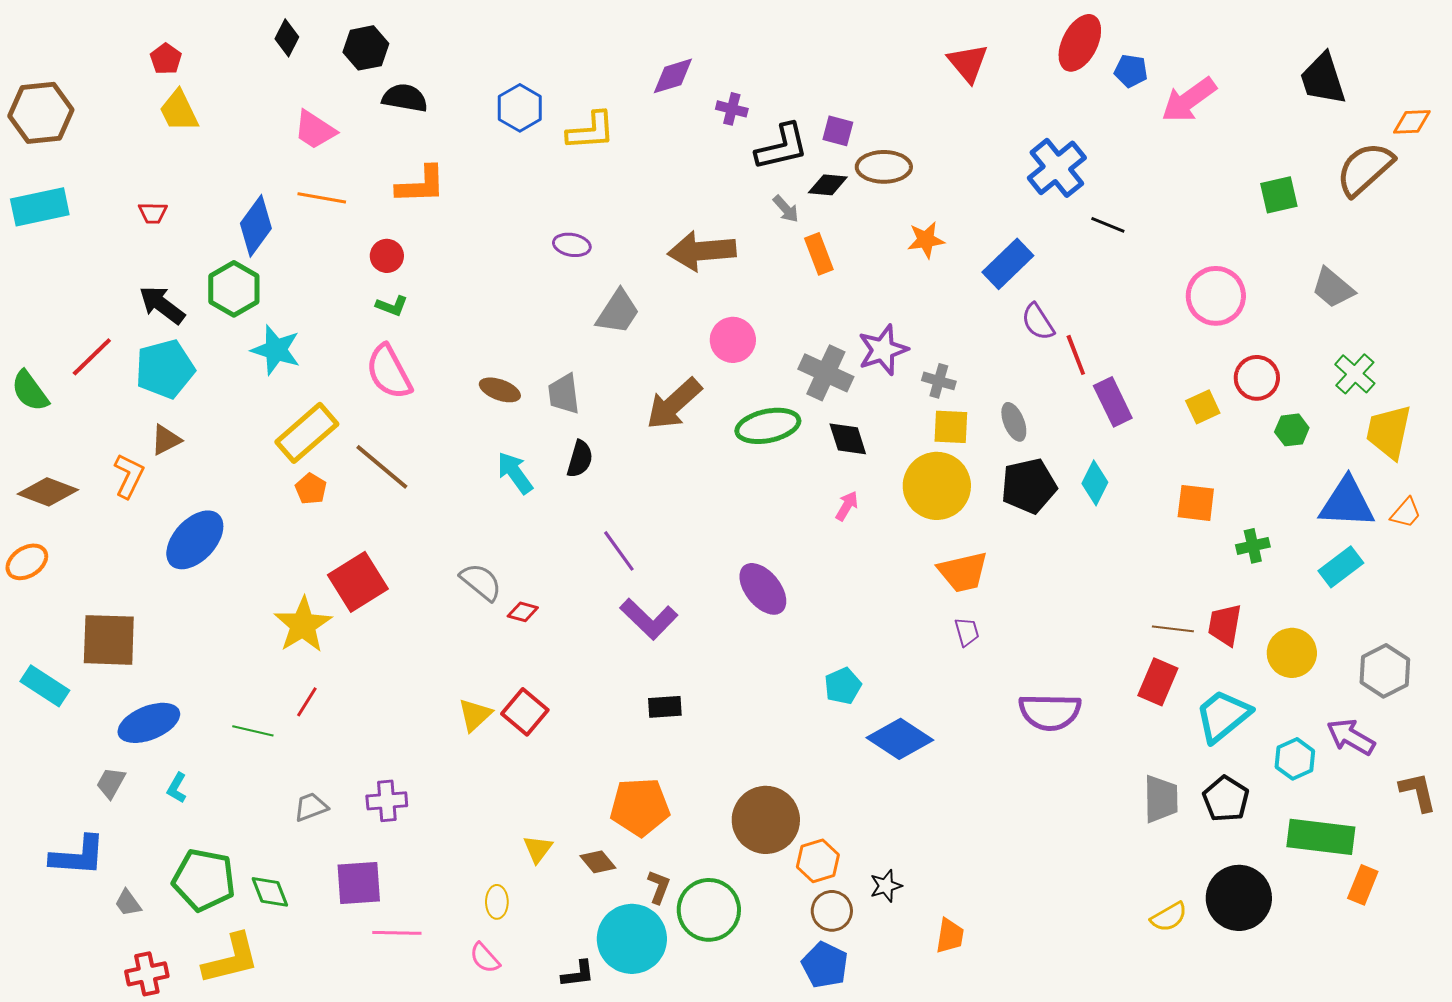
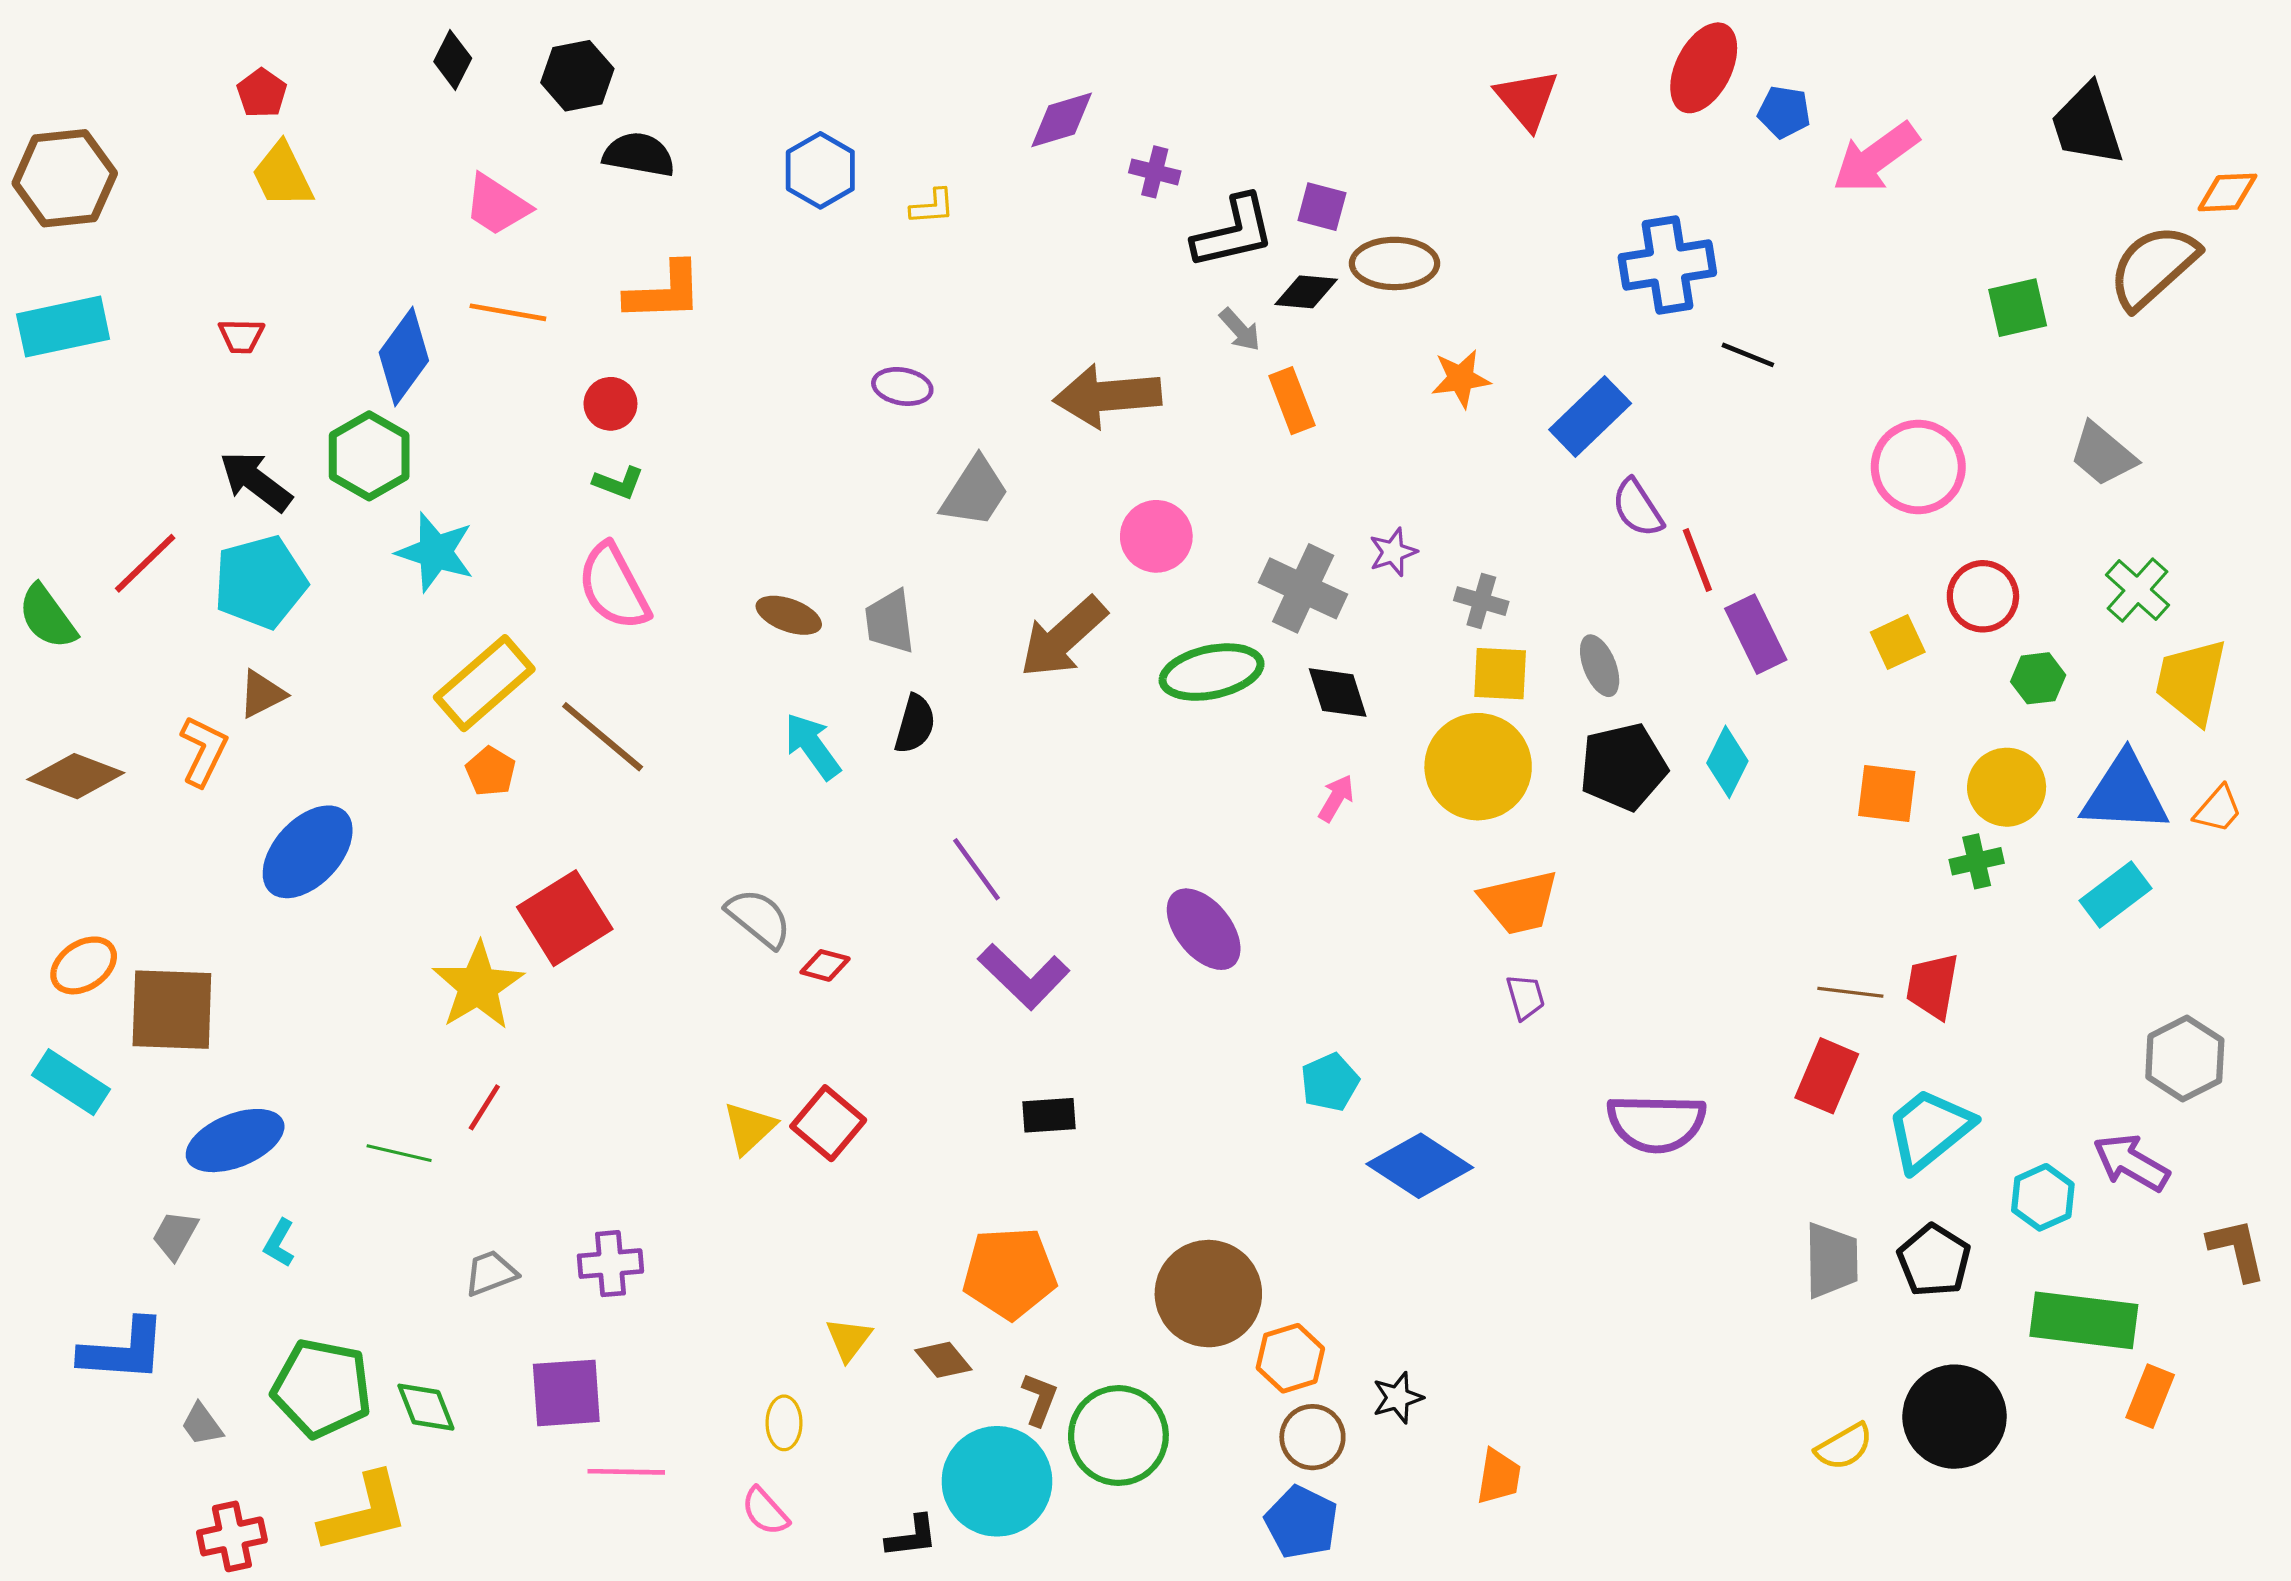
yellow L-shape: (591, 131) -> (932, 207), size x0.6
blue cross: (1057, 168) -> (1667, 265), turned 30
purple star: (883, 350) -> (1393, 552), size x0.6
orange ellipse: (27, 562) -> (84, 965), moved
yellow circle: (1292, 653) -> (2007, 787), moved

